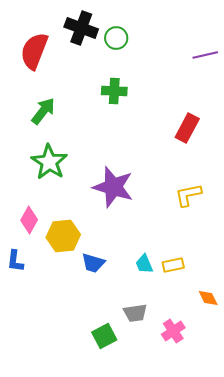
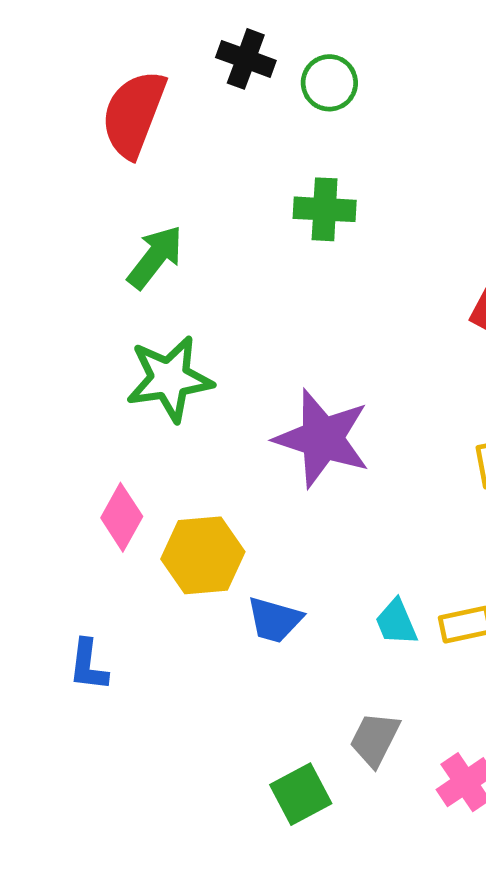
black cross: (81, 28) -> (246, 59), size x0.7
green star: (49, 162) -> (169, 379), turned 30
blue L-shape: (15, 261) -> (88, 665), moved
gray trapezoid: (135, 313) -> (375, 739), turned 125

